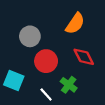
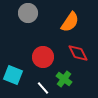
gray circle: (30, 36) -> (28, 13), moved

